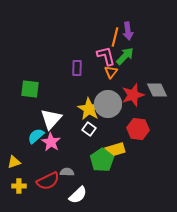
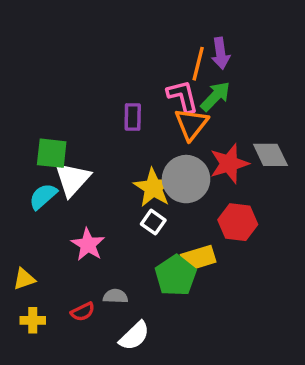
orange triangle: (111, 72) -> (191, 124), size x1.5
white triangle: (51, 119) -> (72, 179), moved
cyan semicircle: (36, 136) -> (43, 196), moved
red semicircle: (48, 181) -> (83, 312), size x0.6

